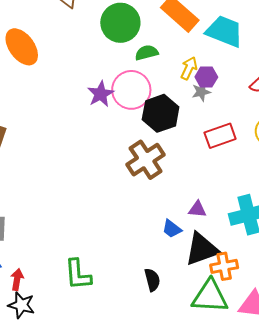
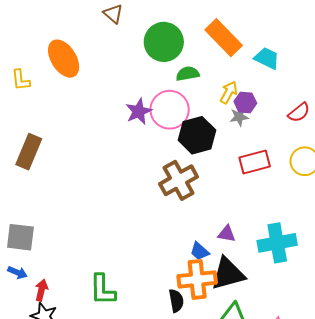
cyan trapezoid: (224, 31) -> (267, 58), size x0.7
orange cross: (224, 266) -> (197, 279), moved, size x1.4

